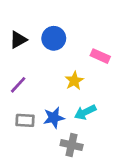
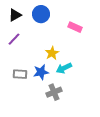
yellow star: (74, 81) -> (52, 53), moved
purple line: (18, 85) -> (14, 39), moved
gray cross: (72, 145) -> (54, 92), turned -35

